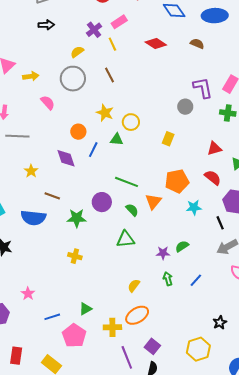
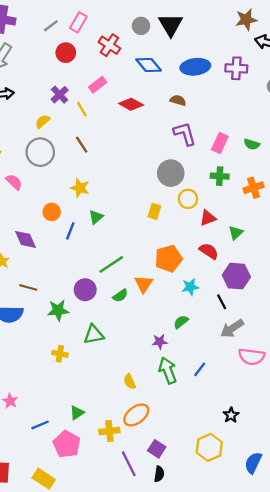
pink rectangle: (119, 22) -> (98, 85), moved
purple L-shape: (203, 88) -> (185, 134), moved
gray circle: (185, 107) -> (171, 173), size x1.5
yellow circle: (131, 122) -> (188, 199), moved
green triangle: (117, 139) -> (96, 217), turned -40
purple diamond: (66, 158) -> (25, 239), moved
green line: (126, 182) -> (111, 264), turned -50
green semicircle: (132, 210) -> (120, 296), turned 104
green triangle: (125, 239) -> (94, 335), moved
green semicircle: (182, 246) -> (181, 322), moved
green arrow: (168, 279) -> (168, 370), size x1.6
yellow semicircle: (134, 286) -> (130, 382), turned -56

